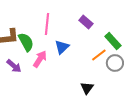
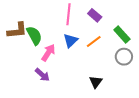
pink line: (47, 24) -> (69, 14), moved
orange line: (99, 55) -> (94, 42), moved
purple arrow: (14, 66) -> (42, 75), moved

